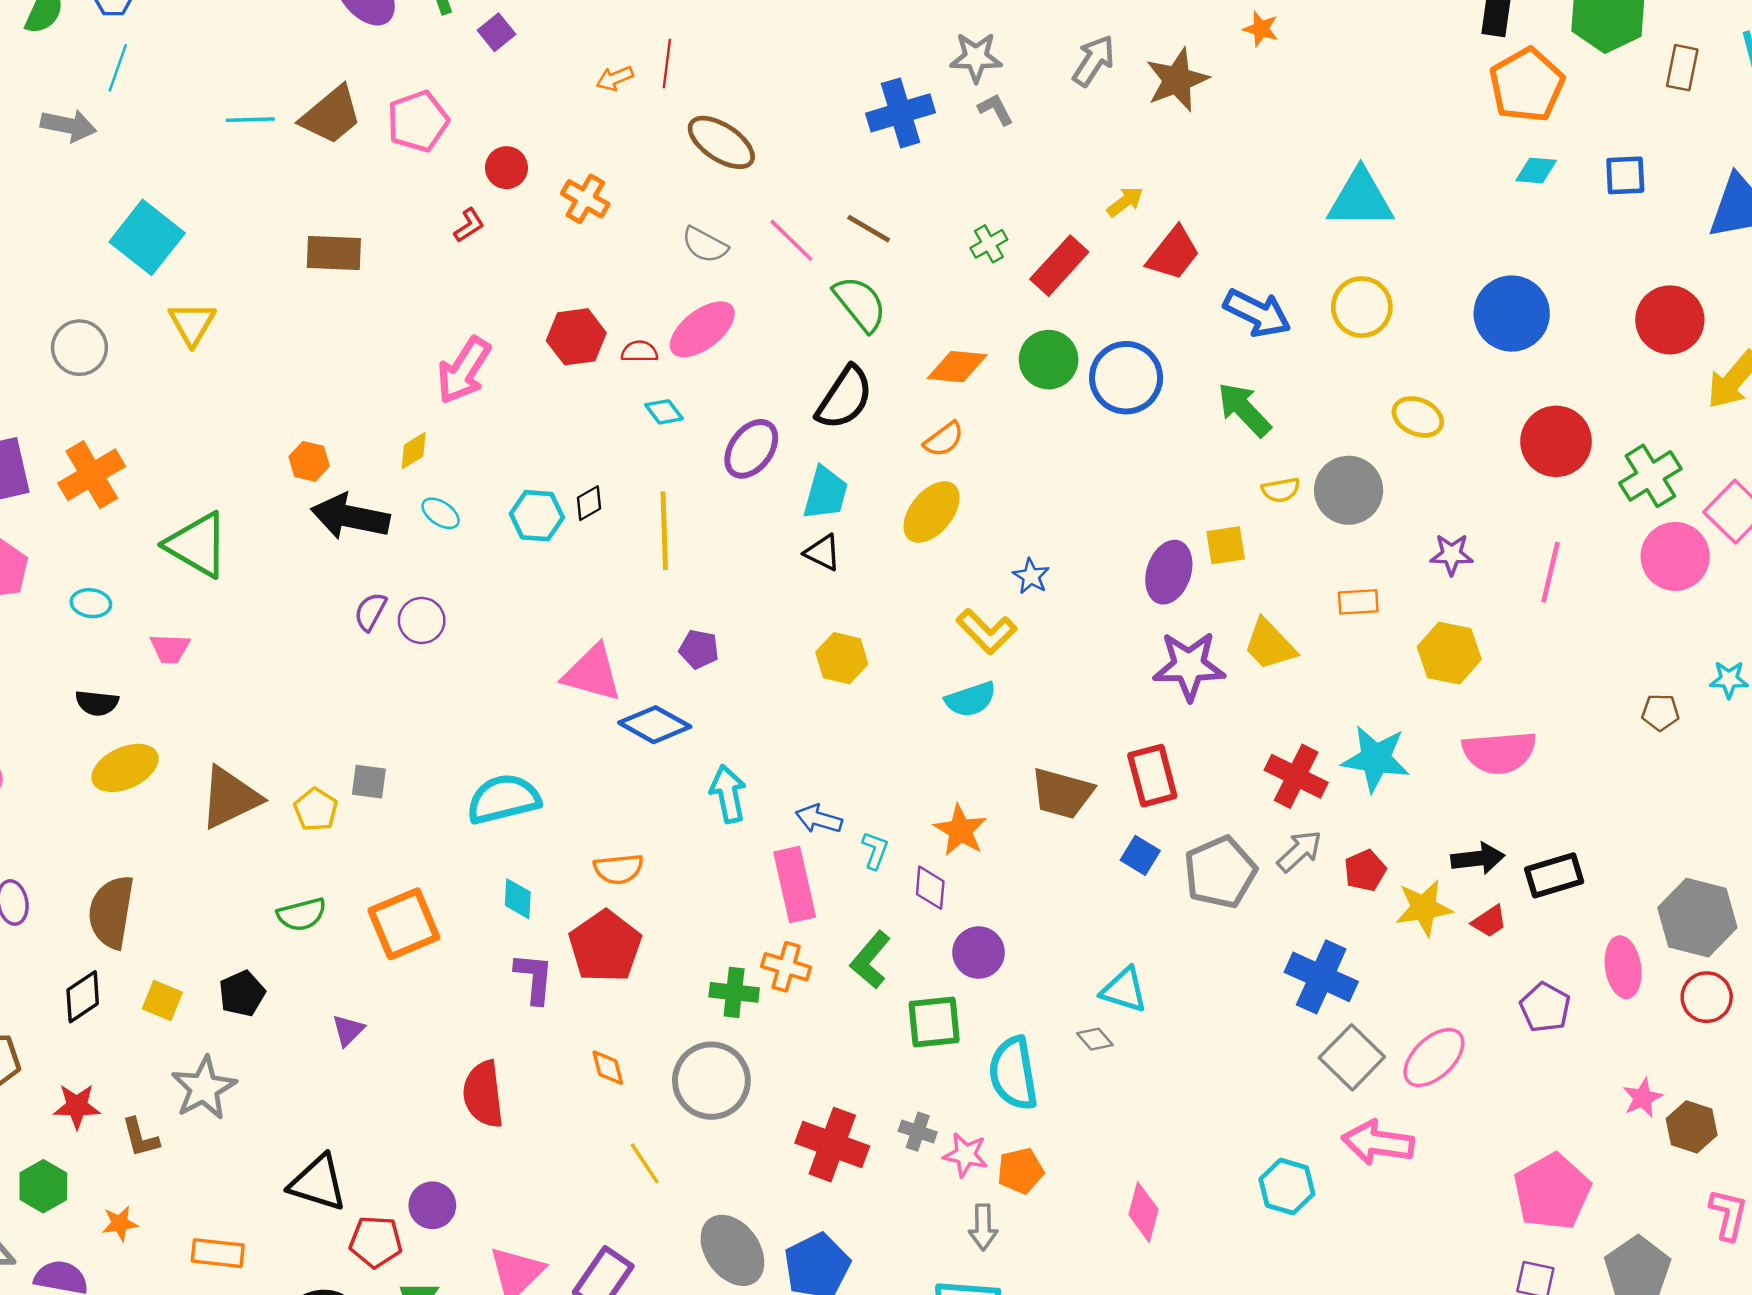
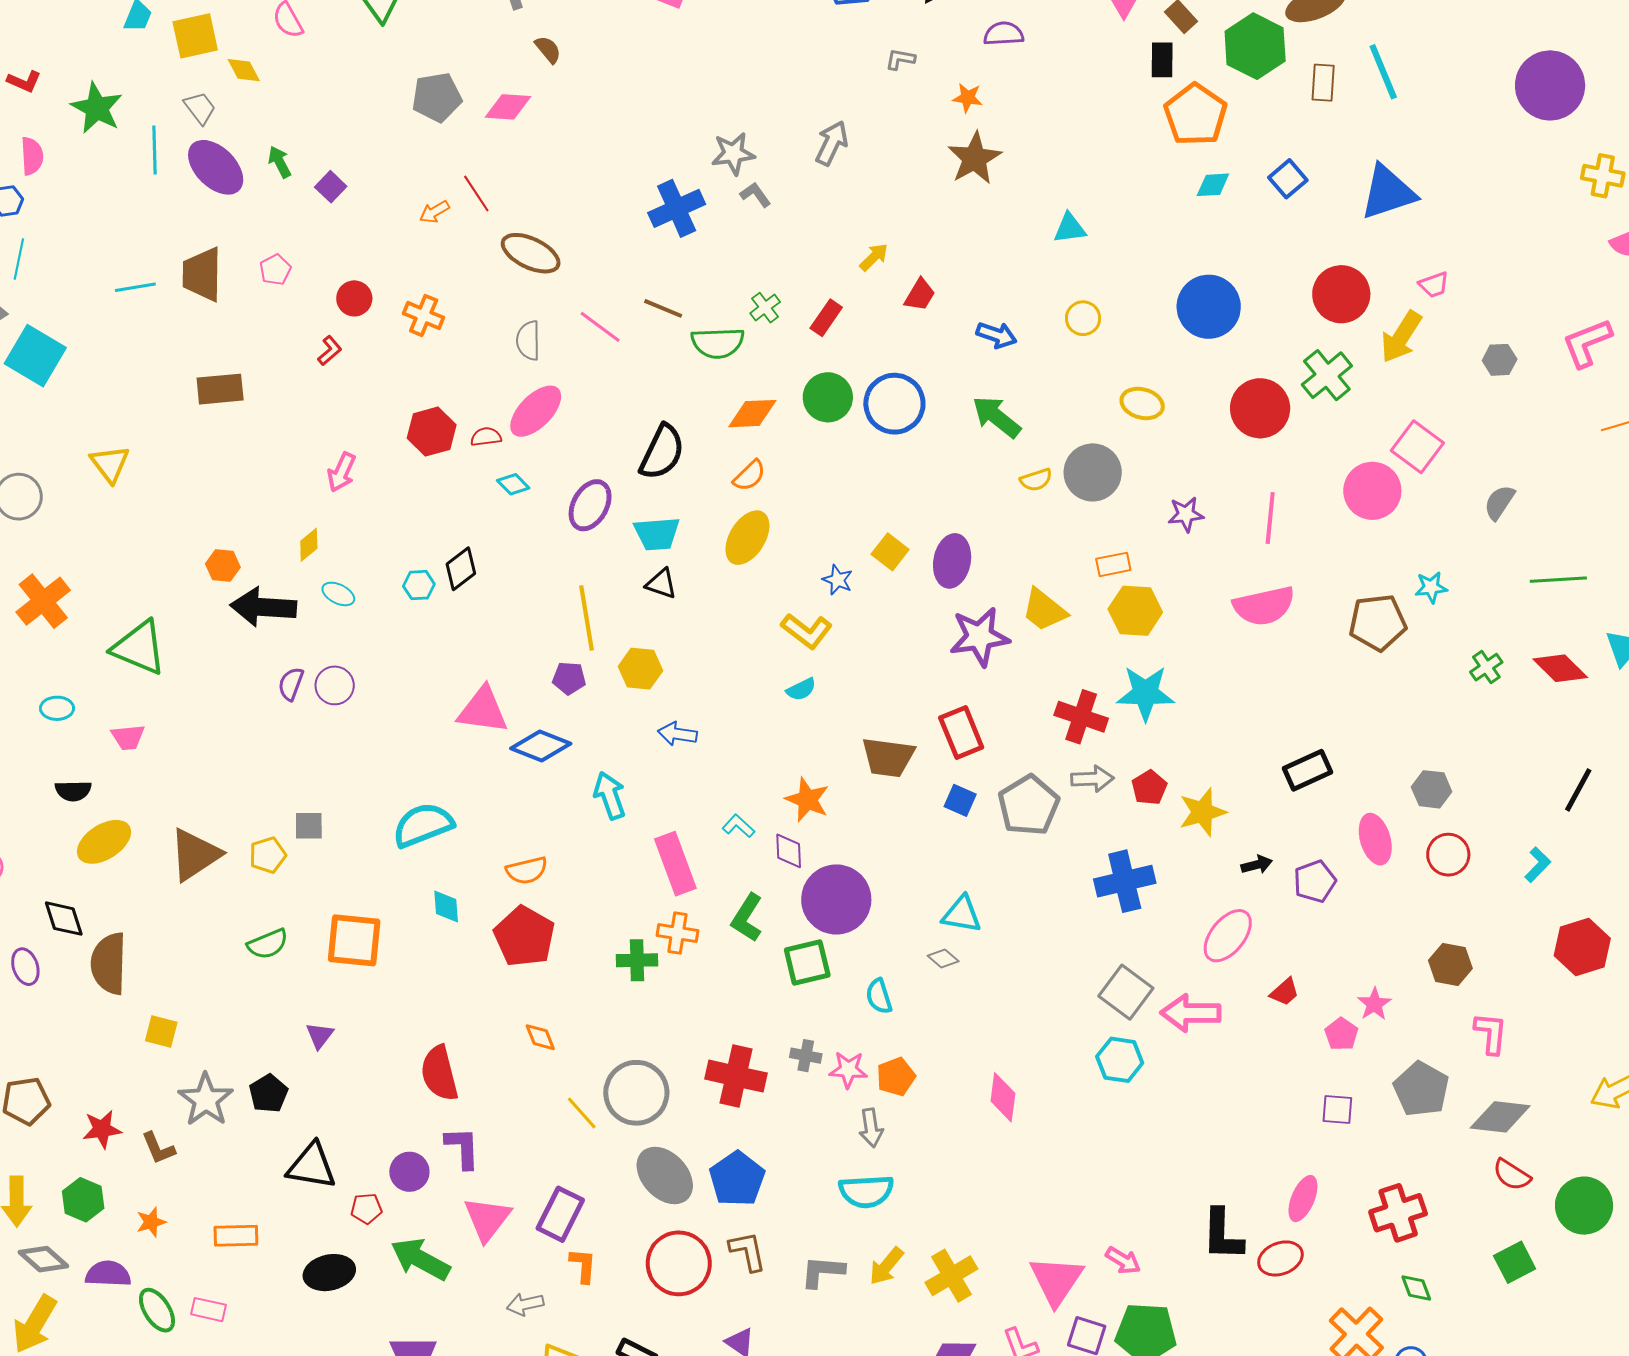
red line: (667, 63) -> (476, 193), turned -33
brown star: (1177, 80) -> (974, 158), moved
brown trapezoid: (331, 115) -> (202, 274), turned 138
pink pentagon: (418, 121) -> (275, 270), size x0.6
blue square: (1625, 175) -> (1288, 179), turned -30
cyan triangle: (1360, 199) -> (1070, 228), size x0.6
cyan square: (147, 237) -> (35, 356), moved
gray semicircle: (705, 245) -> (528, 340), turned 69
red trapezoid: (1173, 253) -> (920, 295), size x0.7
red rectangle: (1059, 266) -> (826, 318), size x0.7
green semicircle: (860, 304) -> (718, 343), moved, turned 134
yellow circle: (1362, 307) -> (1083, 318), size x0.7
blue arrow: (1257, 313) -> (997, 335), size x0.7
pink arrow: (464, 370) -> (342, 472), size x0.7
green cross: (1650, 476) -> (1327, 375), moved
cyan trapezoid: (825, 493) -> (657, 534), turned 78
black diamond: (589, 503) -> (461, 569), size x1.4
cyan hexagon: (537, 516) -> (419, 585), size x0.7
yellow line: (664, 531) -> (586, 618), moved
yellow square: (1226, 545) -> (890, 552), moved, turned -36
yellow hexagon: (1449, 653) -> (1135, 611), moved
yellow hexagon: (842, 658) -> (640, 669), moved
cyan semicircle: (971, 699) -> (801, 689), size x0.7
brown pentagon: (1660, 712) -> (1378, 622), size x1.8
pink semicircle: (1499, 752) -> (1264, 606), moved
yellow pentagon: (316, 810) -> (268, 855), turned 30
blue arrow: (819, 819) -> (677, 734), moved
cyan L-shape: (875, 850) -> (738, 826), turned -60
gray arrow: (1299, 851) -> (1092, 779), turned 48
black arrow: (1478, 858) -> (1257, 865), moved, size x0.7
gray hexagon: (1697, 918) -> (1432, 789), size x0.6
red trapezoid: (1489, 921) -> (1285, 992), moved
orange square: (404, 924) -> (354, 940), turned 36
purple circle: (979, 953) -> (836, 899), size x1.6
blue cross: (1321, 977) -> (1125, 881), turned -30
purple L-shape: (534, 978) -> (463, 1148), moved
black pentagon: (242, 994) -> (269, 1094), moved
black diamond: (83, 997) -> (64, 919), moved, turned -66
purple pentagon: (1545, 1007) -> (1315, 881), turned 30
gray square: (1352, 1057) -> (1126, 992), moved
cyan semicircle: (1013, 1073) -> (879, 996), size x0.6
gray circle: (711, 1081) -> (636, 1093), moved
pink star: (1643, 1098) -> (1374, 1004), moved
pink pentagon: (1552, 1192) -> (1341, 1034), size x0.5
red pentagon: (376, 1242) -> (366, 1208), size x0.7

